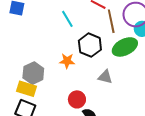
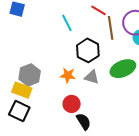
green ellipse: (125, 47) -> (123, 69), moved
orange star: (67, 61) -> (68, 75), moved
gray triangle: (105, 77) -> (92, 77), moved

